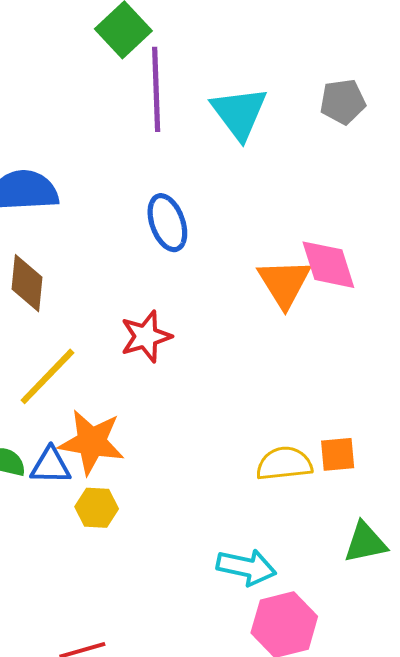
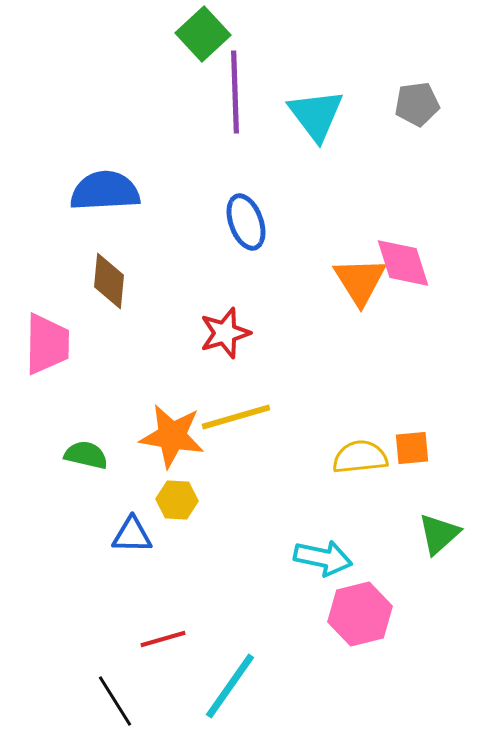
yellow line: (47, 376) -> (236, 417), moved, turned 30
blue triangle: (51, 466) -> (132, 535), moved
green triangle: (365, 543) -> (439, 534), turned -30

